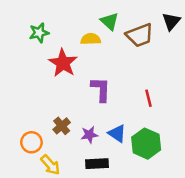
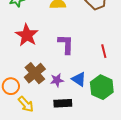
red star: (63, 63) -> (27, 35), moved
brown cross: (62, 126) -> (35, 73), size x1.5

